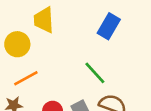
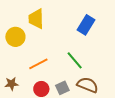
orange line: (26, 78) -> (38, 64), moved

